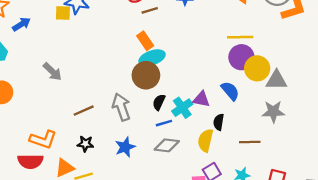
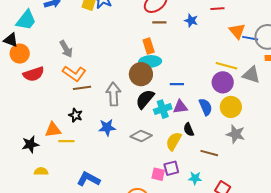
yellow circle: (257, 68) -> (231, 107), moved
gray triangle: (277, 80) -> (251, 75), moved
purple triangle: (201, 99) -> (180, 107), turned -35
black semicircle: (159, 102) -> (145, 99), size x1.5
black semicircle: (219, 122) -> (189, 130), turned -48
blue line: (164, 123) -> (177, 84), moved
orange L-shape: (43, 140) -> (74, 73), moved
red semicircle: (30, 161) -> (34, 74), moved, turned -35

